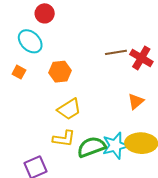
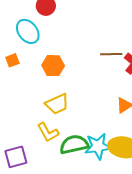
orange square: (19, 72) -> (12, 60), turned 32
yellow L-shape: (64, 139) -> (48, 132), turned 45

